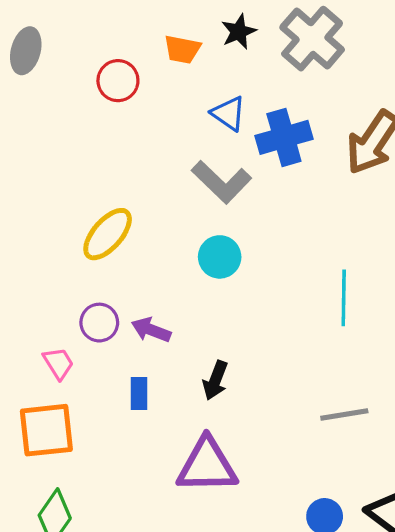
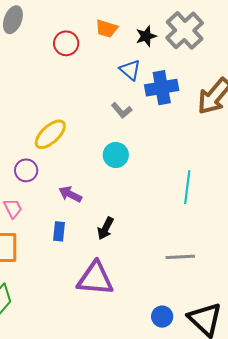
black star: (239, 32) -> (146, 36), moved
gray L-shape: (222, 182) -> (122, 110), size x0.6
purple circle: (99, 323) -> (26, 170), moved

